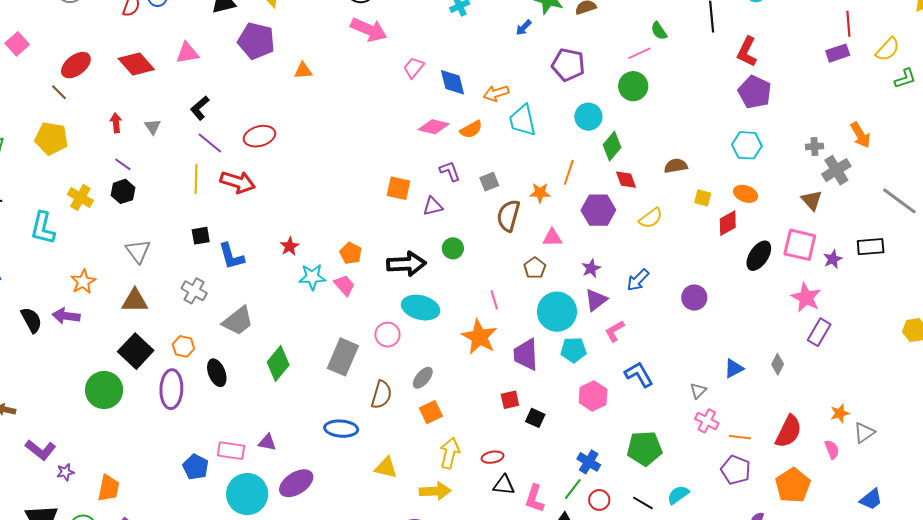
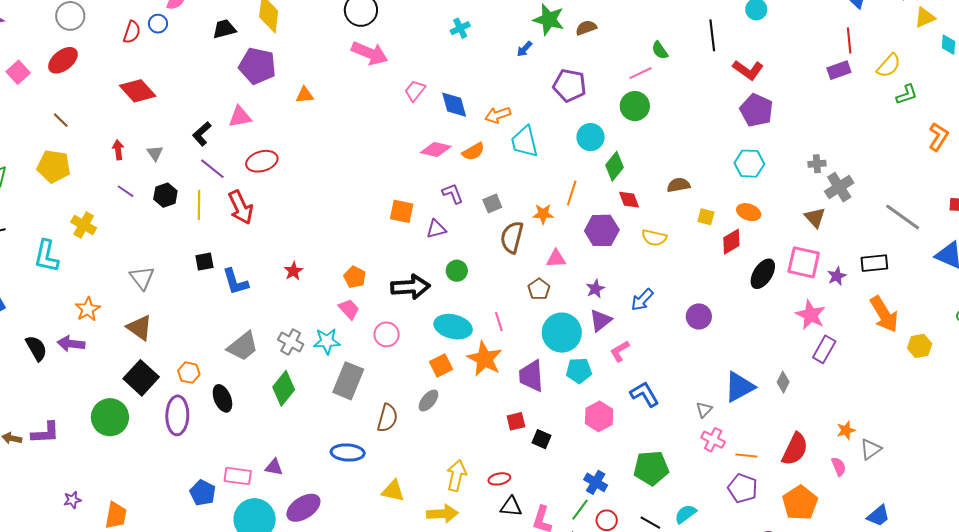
red L-shape: (747, 52) -> (748, 70), turned -80
pink triangle: (187, 53) -> (240, 117), moved
red ellipse: (76, 65) -> (63, 60), moved
orange arrow: (860, 135) -> (884, 314), moved, size x1.4
red arrow: (238, 182) -> (241, 207), turned 48
black hexagon: (123, 191) -> (165, 195), moved
yellow semicircle: (651, 218) -> (654, 238), turned 50
cyan star: (312, 277) -> (327, 341), moved
gray cross: (194, 291) -> (291, 342), moved
brown triangle: (135, 301) -> (140, 328), turned 36
cyan ellipse: (421, 308) -> (453, 327), moved
pink circle: (387, 335) -> (387, 334), moved
blue triangle: (734, 368) -> (739, 387), size x1.6
orange square: (431, 412) -> (441, 366), moved
purple L-shape: (41, 450) -> (45, 433), moved, turned -40

